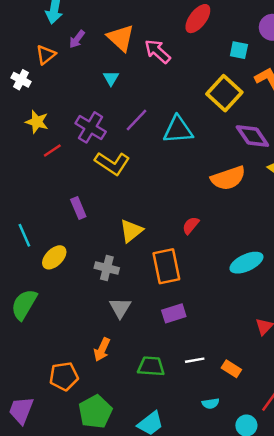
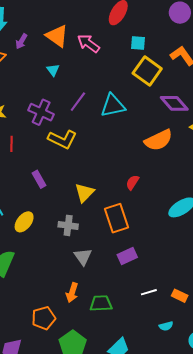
cyan square: (239, 50) -> (138, 43), moved
red line: (52, 150) -> (11, 144), moved, turned -49
green trapezoid: (151, 366) -> (101, 303), moved

